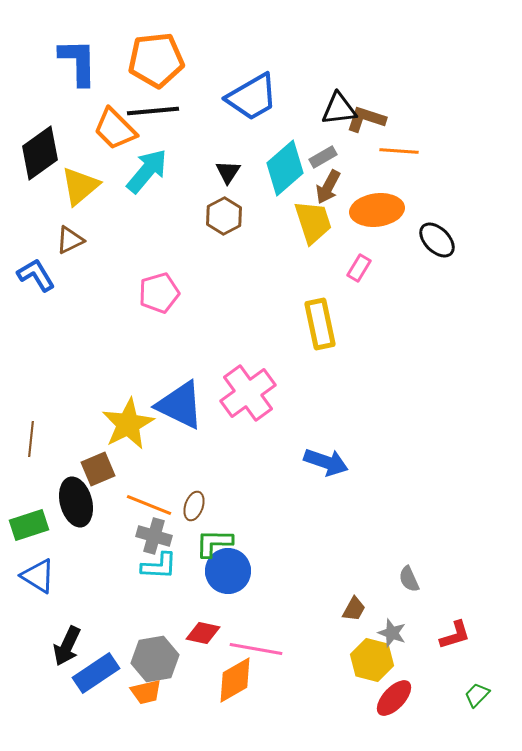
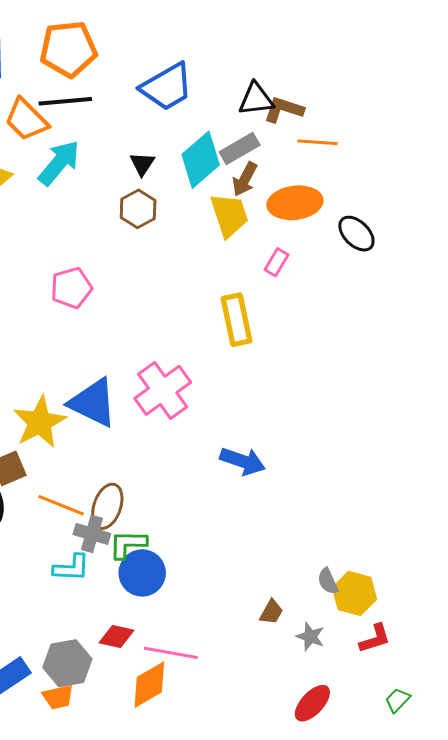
gray rectangle: (323, 157) -> (240, 148), size x1.4
brown ellipse: (194, 506) -> (107, 506), size x1.5
gray cross: (154, 536) -> (92, 534), moved
yellow hexagon: (372, 660) -> (354, 593), moved

